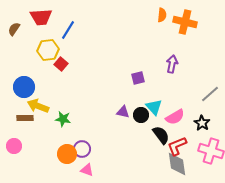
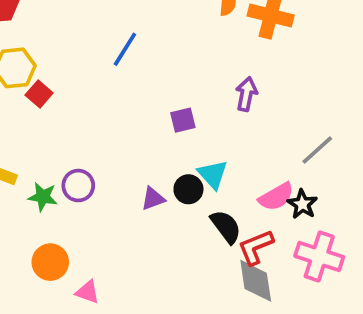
blue line: (68, 30) -> (125, 49), moved
purple triangle: (123, 112) -> (153, 199), moved, turned -32
pink semicircle: (175, 117) -> (276, 197), moved
purple circle: (82, 149) -> (78, 186), moved

